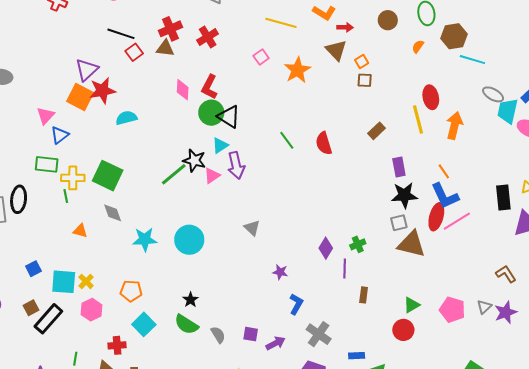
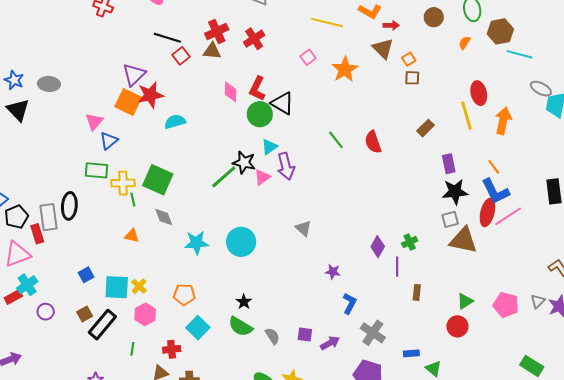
black triangle: (229, 117) -> (282, 103), moved
green line: (66, 196) -> (133, 200), moved
green line: (75, 359) -> (132, 349), moved

